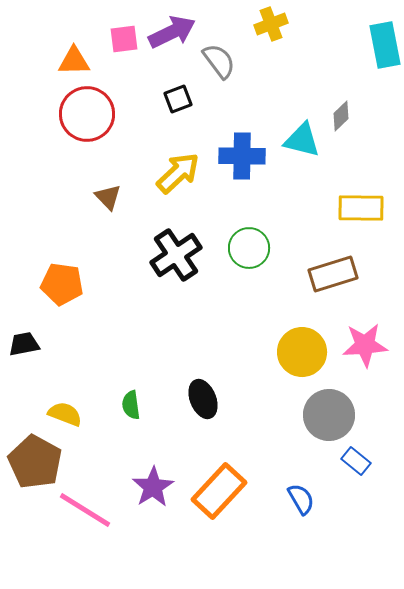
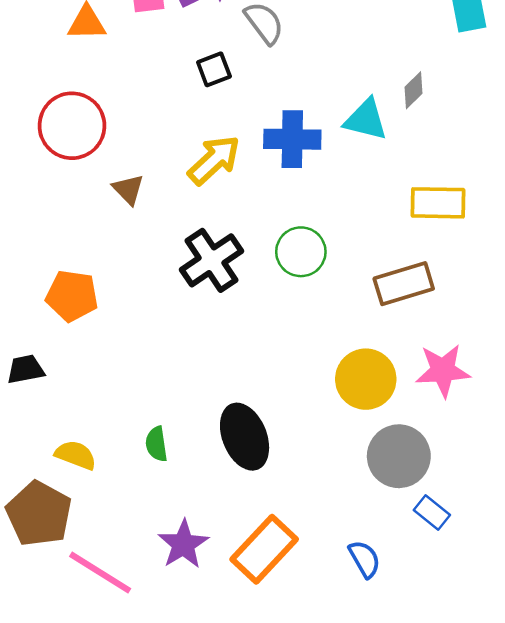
red circle: (87, 114) -> (72, 126), moved
black ellipse: (203, 399) -> (245, 437), size x1.4

